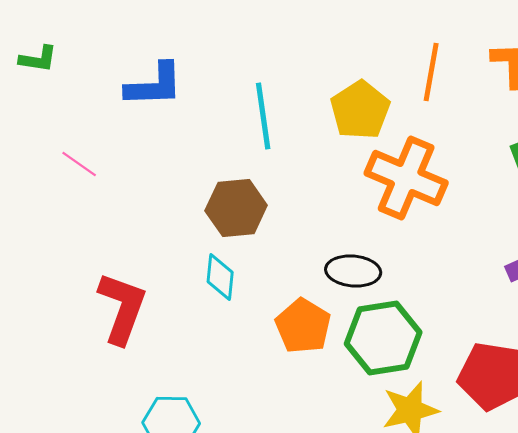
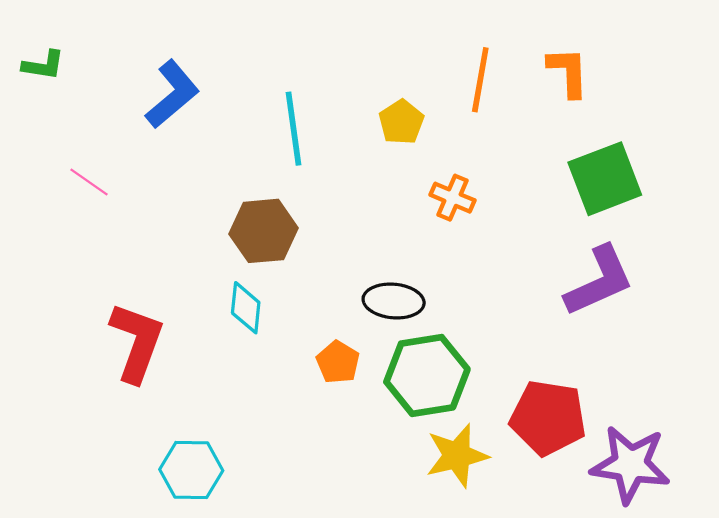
blue L-shape: (154, 85) -> (172, 94), turned -38
yellow pentagon: (360, 110) -> (401, 122), size x0.7
orange cross: (406, 178) -> (453, 198), size x0.5
orange pentagon: (303, 326) -> (338, 362), size x0.7

